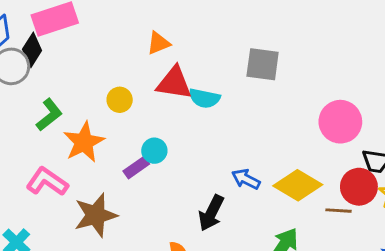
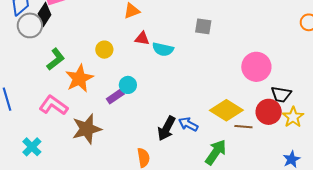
gray square: (263, 64) -> (203, 26), size x0.7
red triangle: (174, 83) -> (142, 38), size x0.6
blue arrow: (246, 179) -> (188, 124), moved
brown line: (339, 211) -> (243, 127), moved

